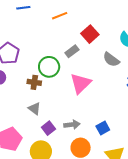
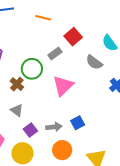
orange line: (60, 16) -> (43, 18), turned 35
brown cross: (34, 82) -> (17, 84), turned 32
blue square: (103, 128) -> (78, 123), moved

